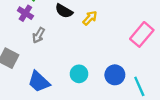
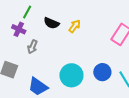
cyan circle: (79, 74) -> (71, 75), size x1.5

